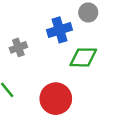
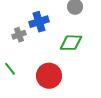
blue cross: (60, 30) -> (39, 22), moved

